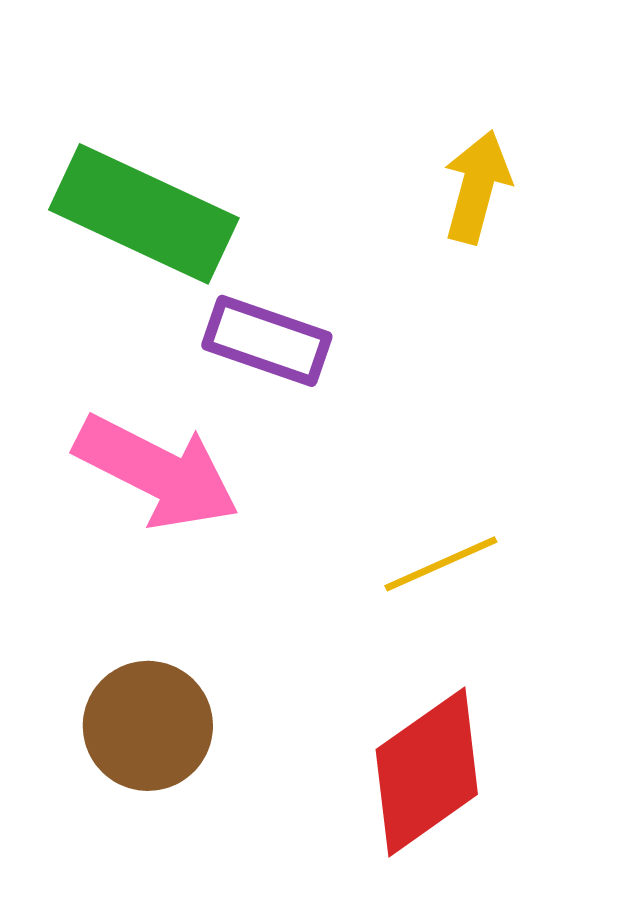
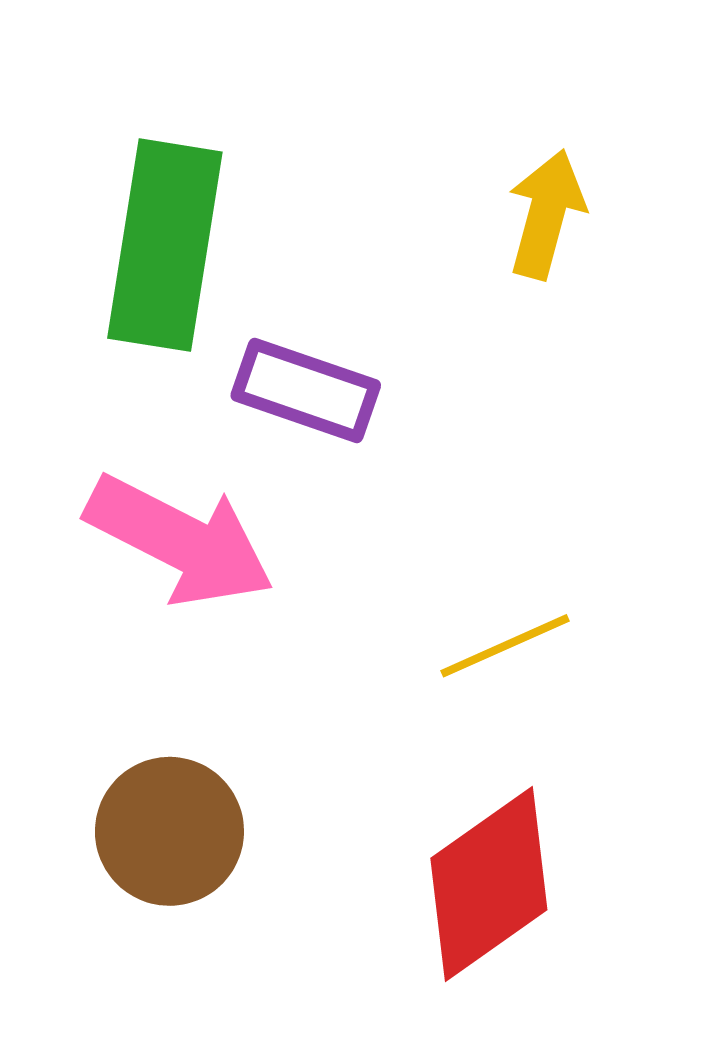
green rectangle: (144, 214) -> (165, 245), turned 74

